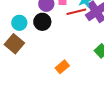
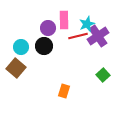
orange rectangle: (62, 67) -> (64, 91), turned -32

